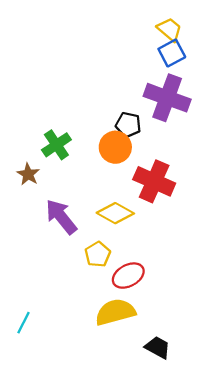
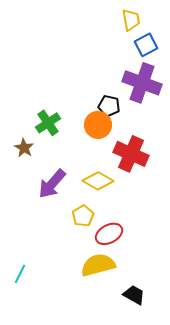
yellow trapezoid: (169, 29) -> (131, 20), moved, turned 40
purple arrow: (61, 217) -> (52, 184), turned -100

